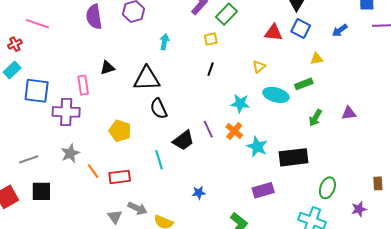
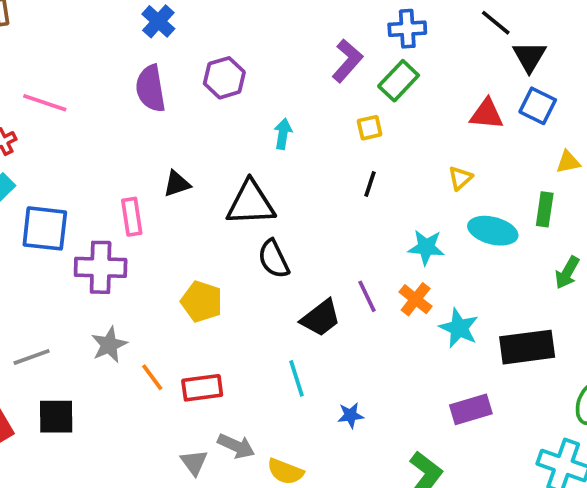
green rectangle: (304, 84) -> (545, 209), turned -60
cyan line: (159, 160) -> (297, 378), moved

